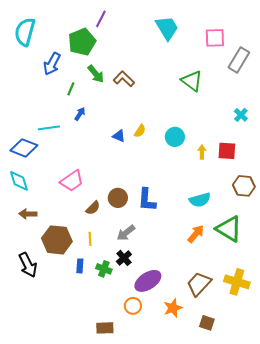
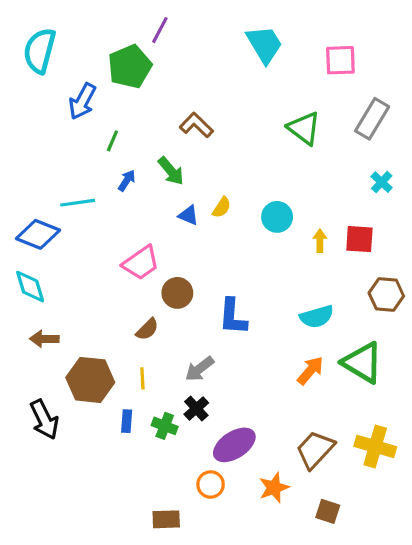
gray rectangle: (239, 60) -> (372, 119), moved
green arrow: (96, 74) -> (171, 171), moved
pink trapezoid: (72, 181) -> (141, 263), moved
brown circle: (118, 198) -> (177, 293), moved

